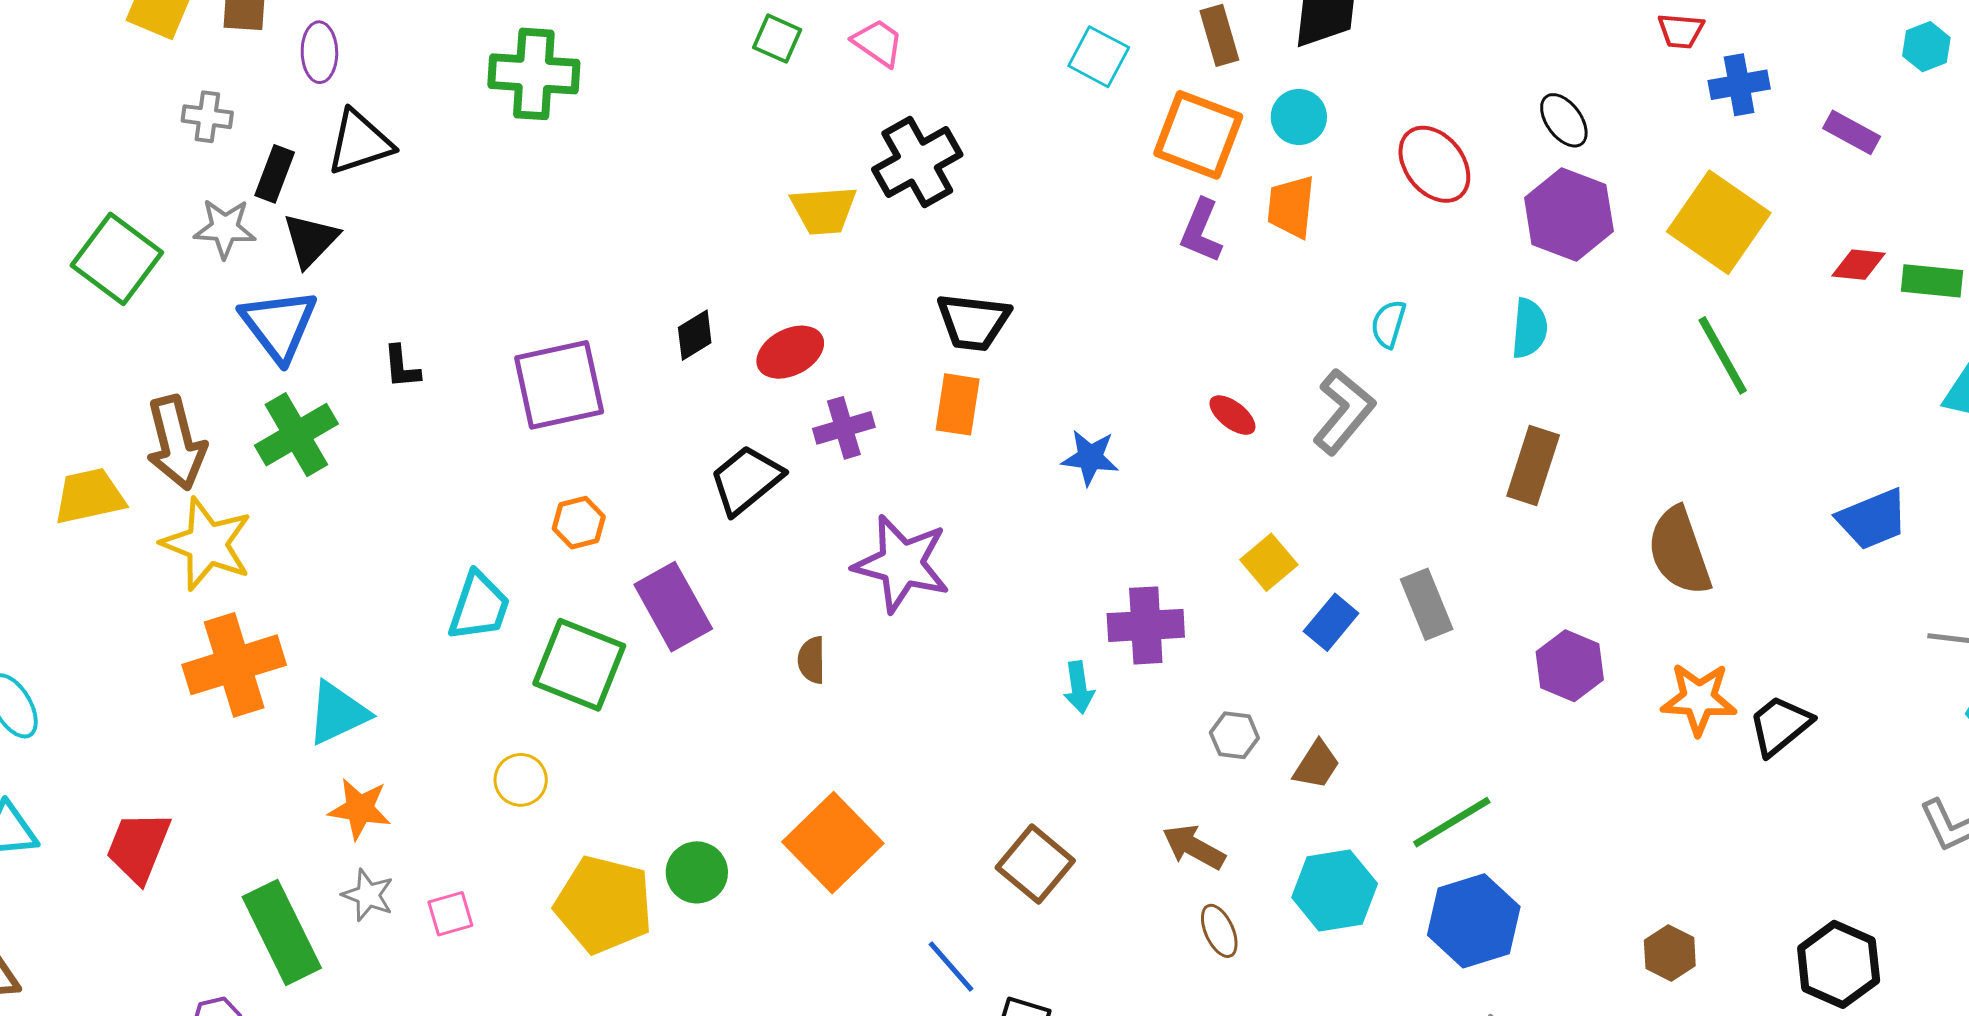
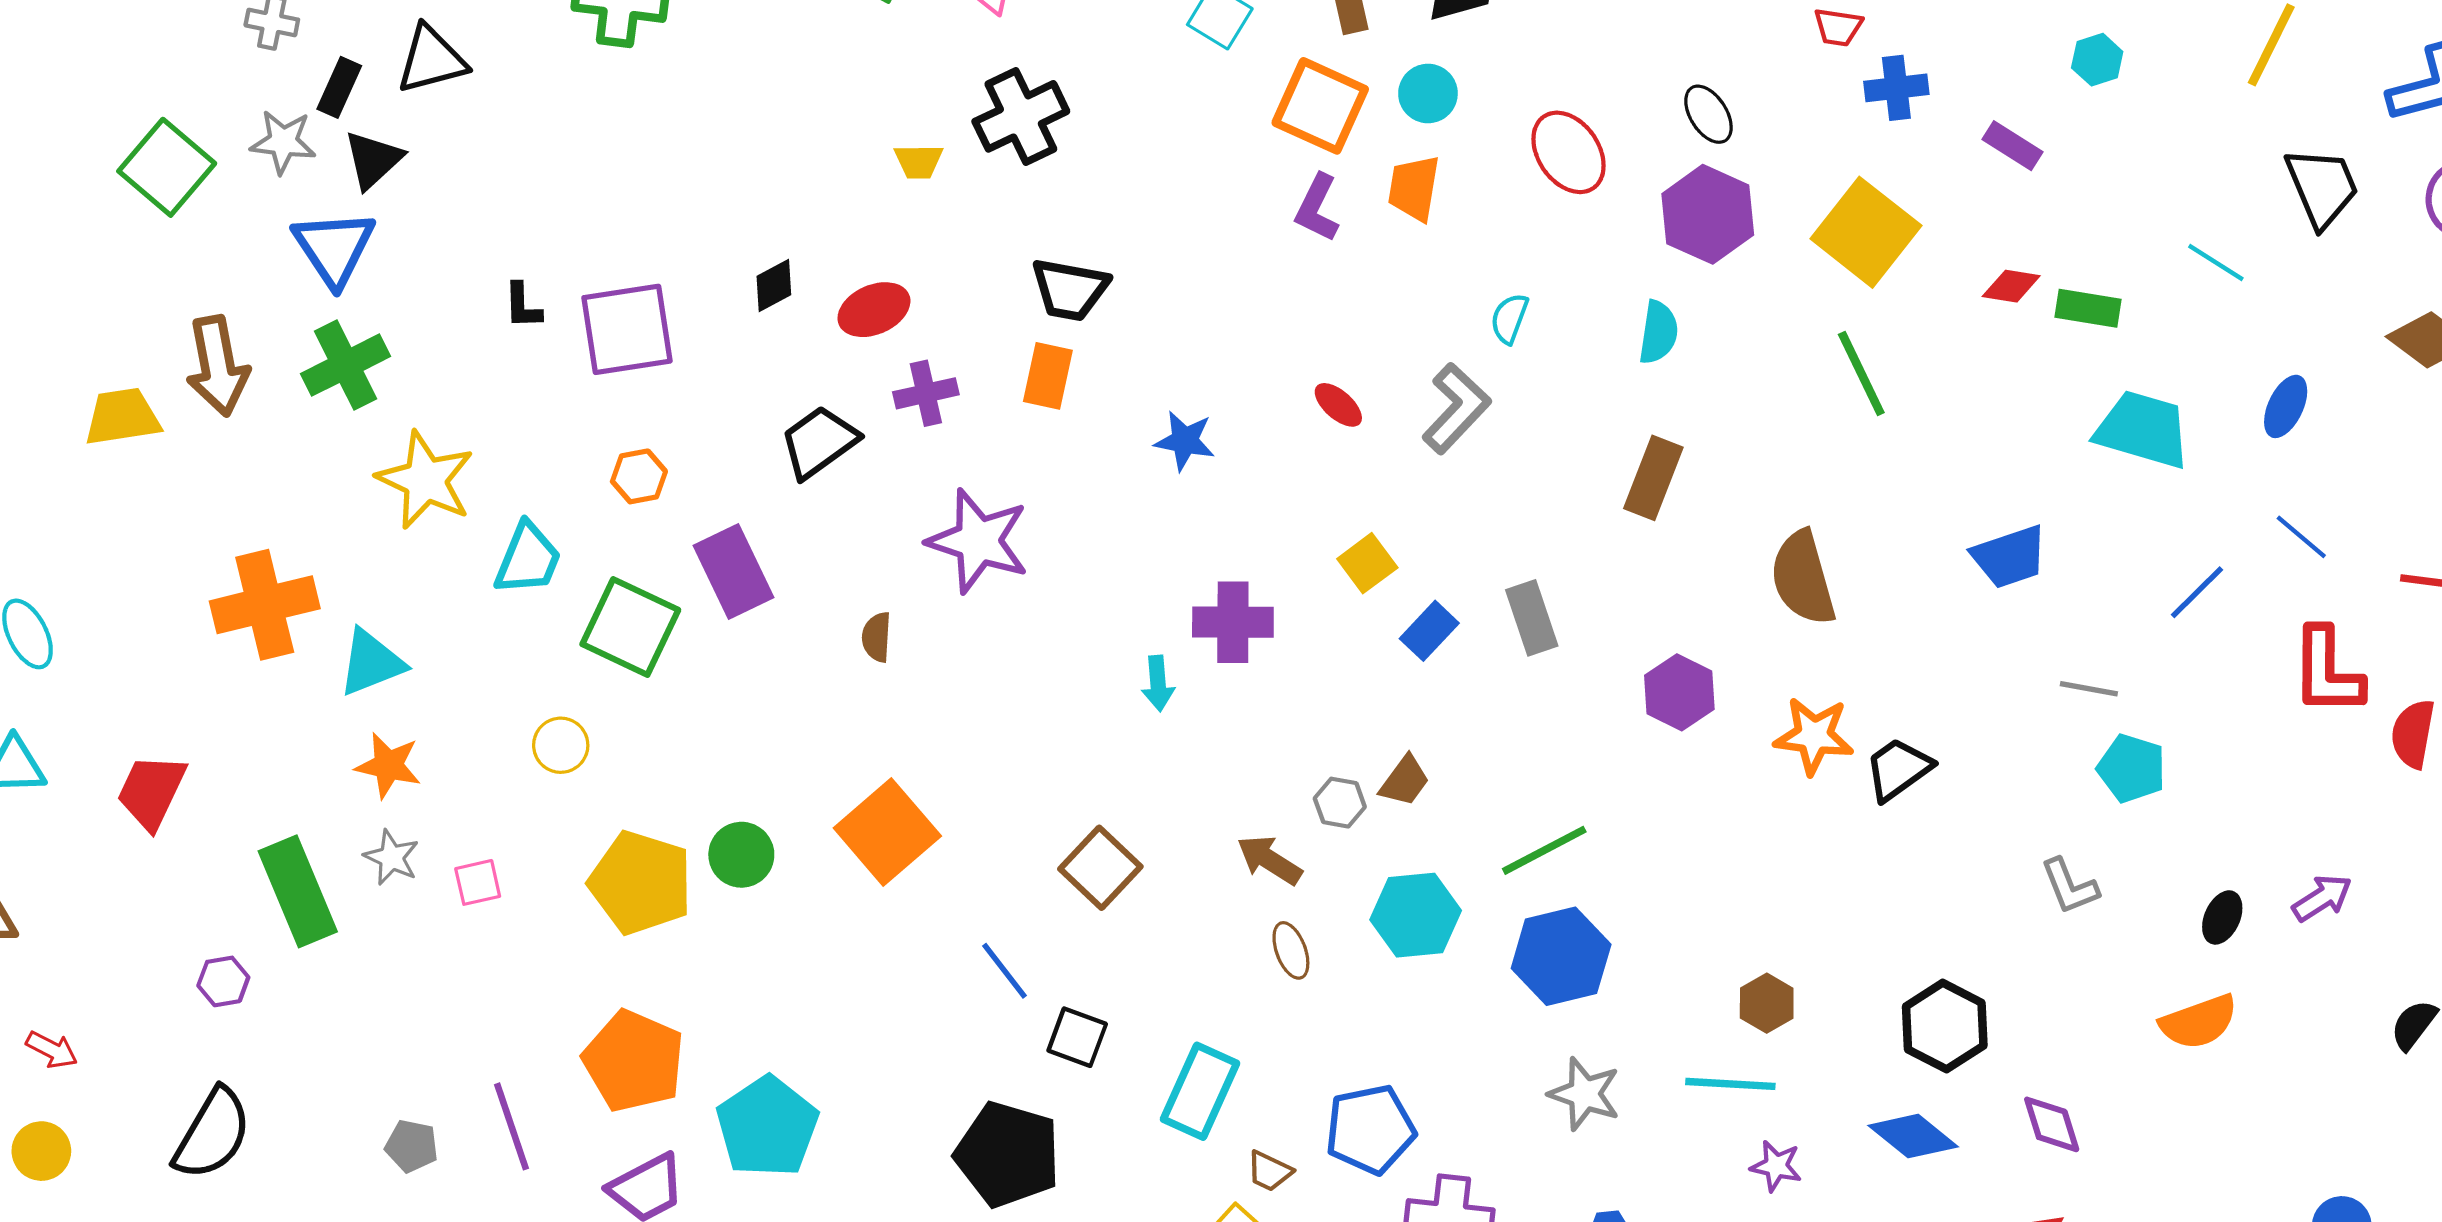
yellow trapezoid: (824, 210) -> (919, 161), size x0.7
black L-shape: (402, 367) -> (523, 306), moved
yellow star: (207, 544) -> (425, 480), moved
gray hexagon: (1234, 735) -> (1340, 803), moved

